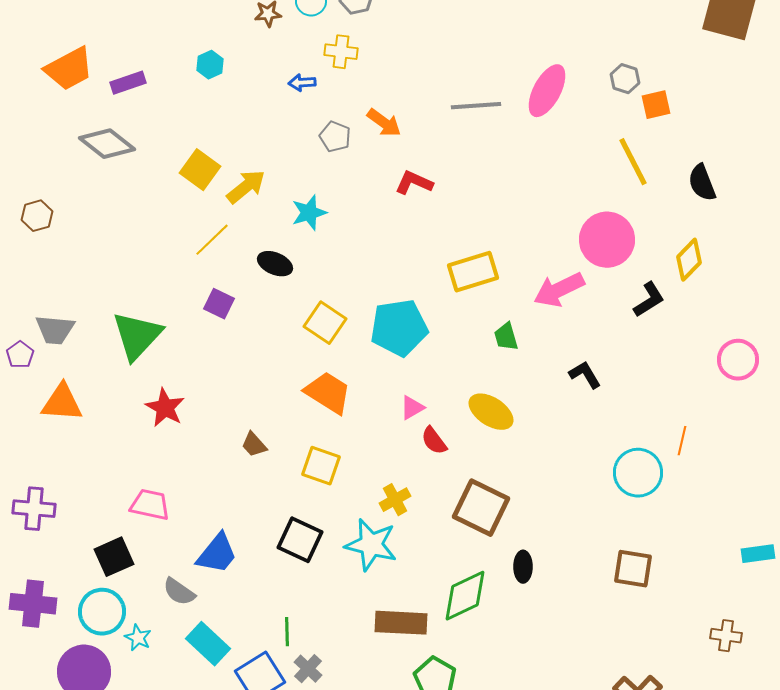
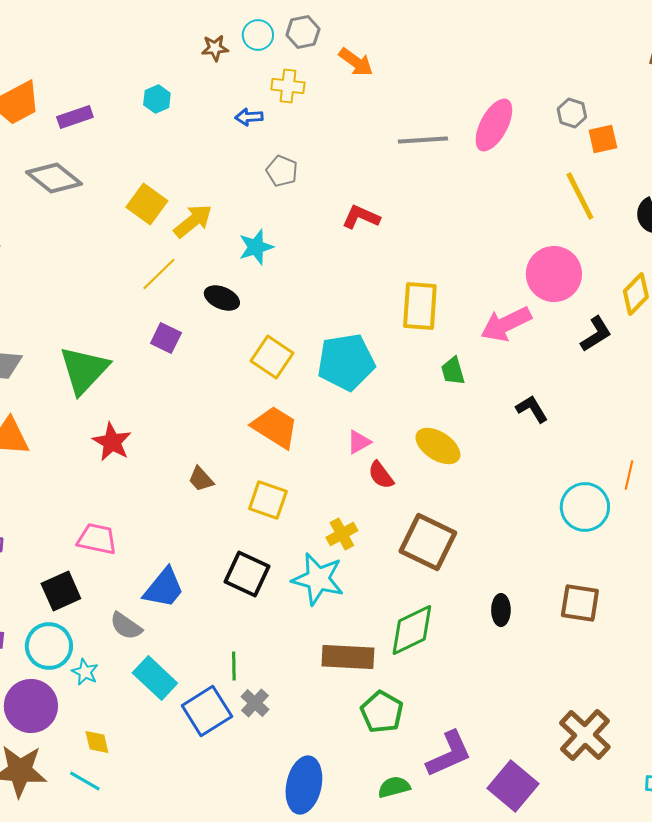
orange arrow: (384, 123) -> (356, 62), moved
yellow rectangle: (473, 272) -> (420, 306), turned -69
black ellipse: (523, 567) -> (501, 610), moved

